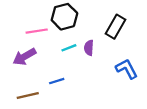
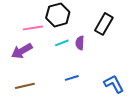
blue L-shape: (127, 69) -> (114, 84), moved
blue line: (57, 81) -> (72, 78), moved

